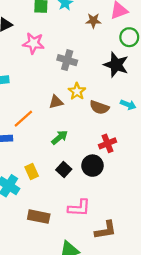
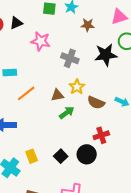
brown star: (93, 21) -> (88, 25), moved
black star: (116, 65) -> (106, 55), moved, turned -30
orange line: (23, 119) -> (26, 93), moved
green arrow: (60, 137) -> (67, 113), moved

